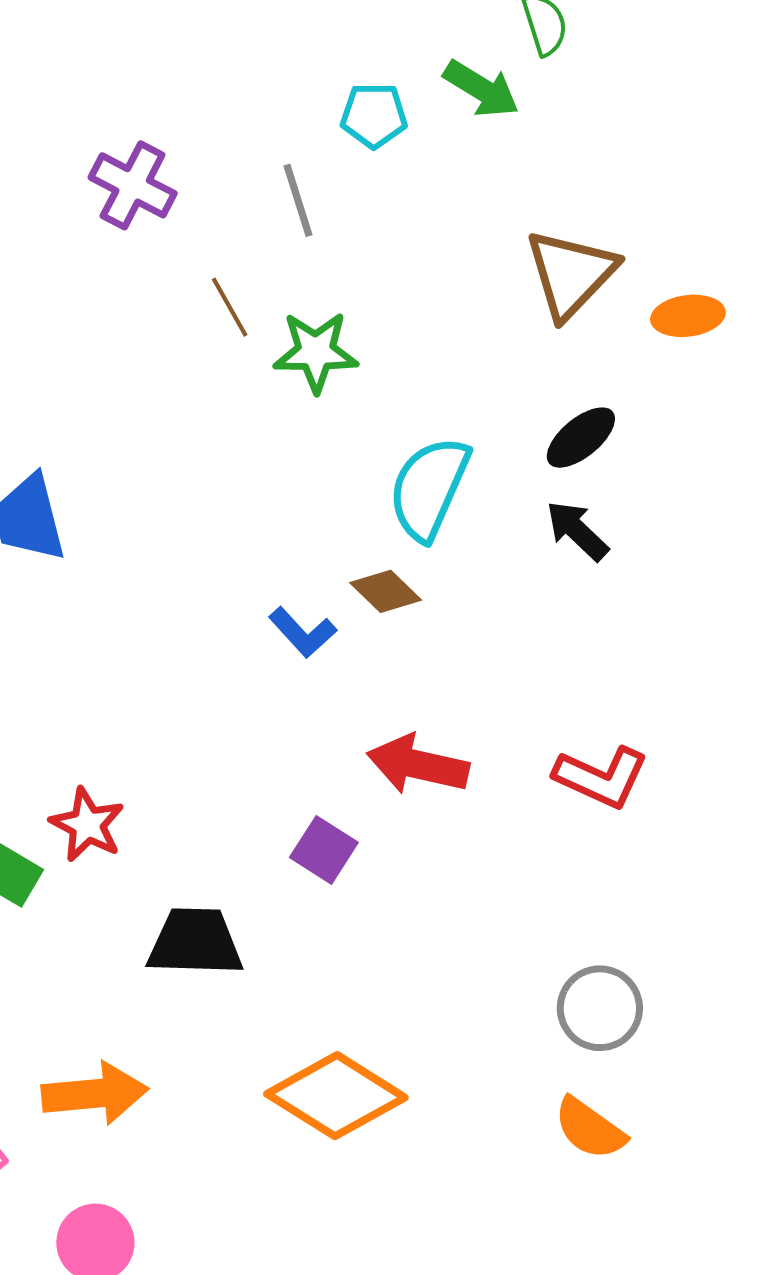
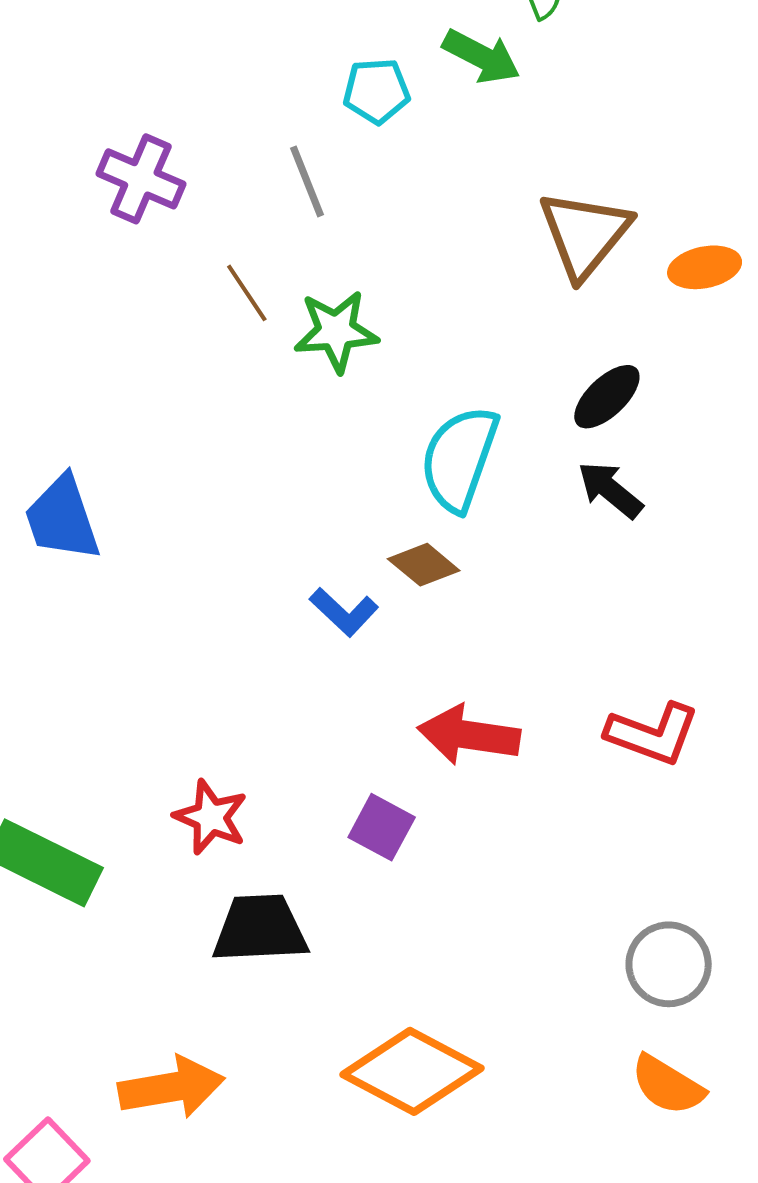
red star: (87, 825) -> (211, 817), moved

